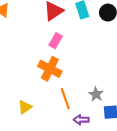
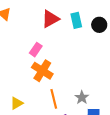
pink rectangle: (56, 41) -> (36, 50), moved

